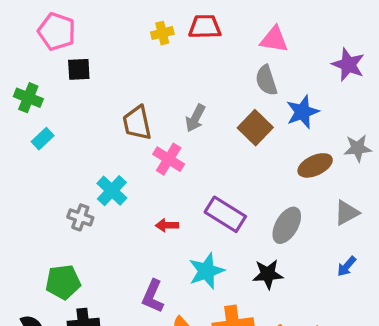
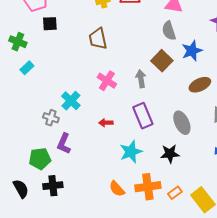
gray arrow: (195, 118) -> (141, 79), moved, turned 144
brown trapezoid: (137, 123) -> (98, 39), moved
purple rectangle: (225, 214) -> (143, 116), turned 35
gray ellipse: (287, 225) -> (182, 123), turned -55
purple L-shape: (153, 296) -> (64, 144), moved

